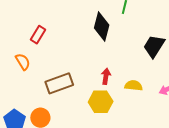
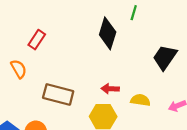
red arrow: (106, 76) -> (110, 89), turned -98
brown rectangle: (59, 83) -> (58, 95), turned 32

